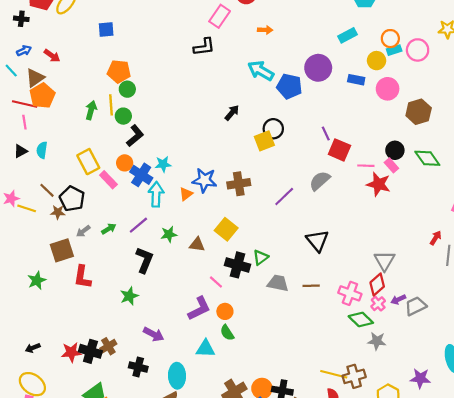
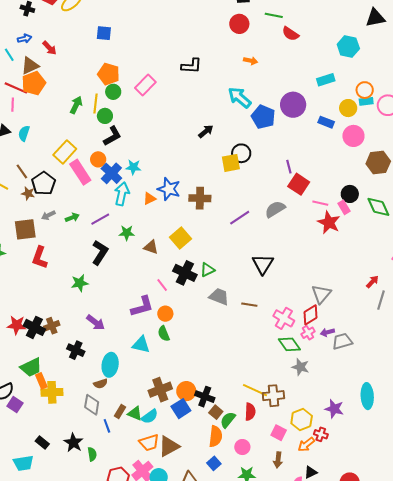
pink rectangle: (220, 16) -> (145, 85), moved
yellow rectangle: (88, 162) -> (65, 152), turned 60
pink rectangle: (108, 180) -> (80, 172), size x1.4

